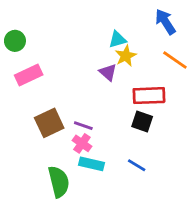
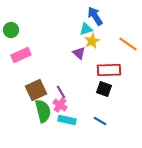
blue arrow: (165, 22) -> (95, 16), moved
purple line: (83, 126) -> (61, 92), turned 40
green semicircle: (59, 182) -> (43, 111), moved

